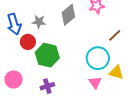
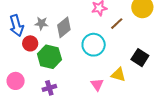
gray diamond: (68, 15) -> (64, 27), moved
brown line: (115, 35) -> (117, 24), moved
cyan circle: (98, 58) -> (94, 45), moved

